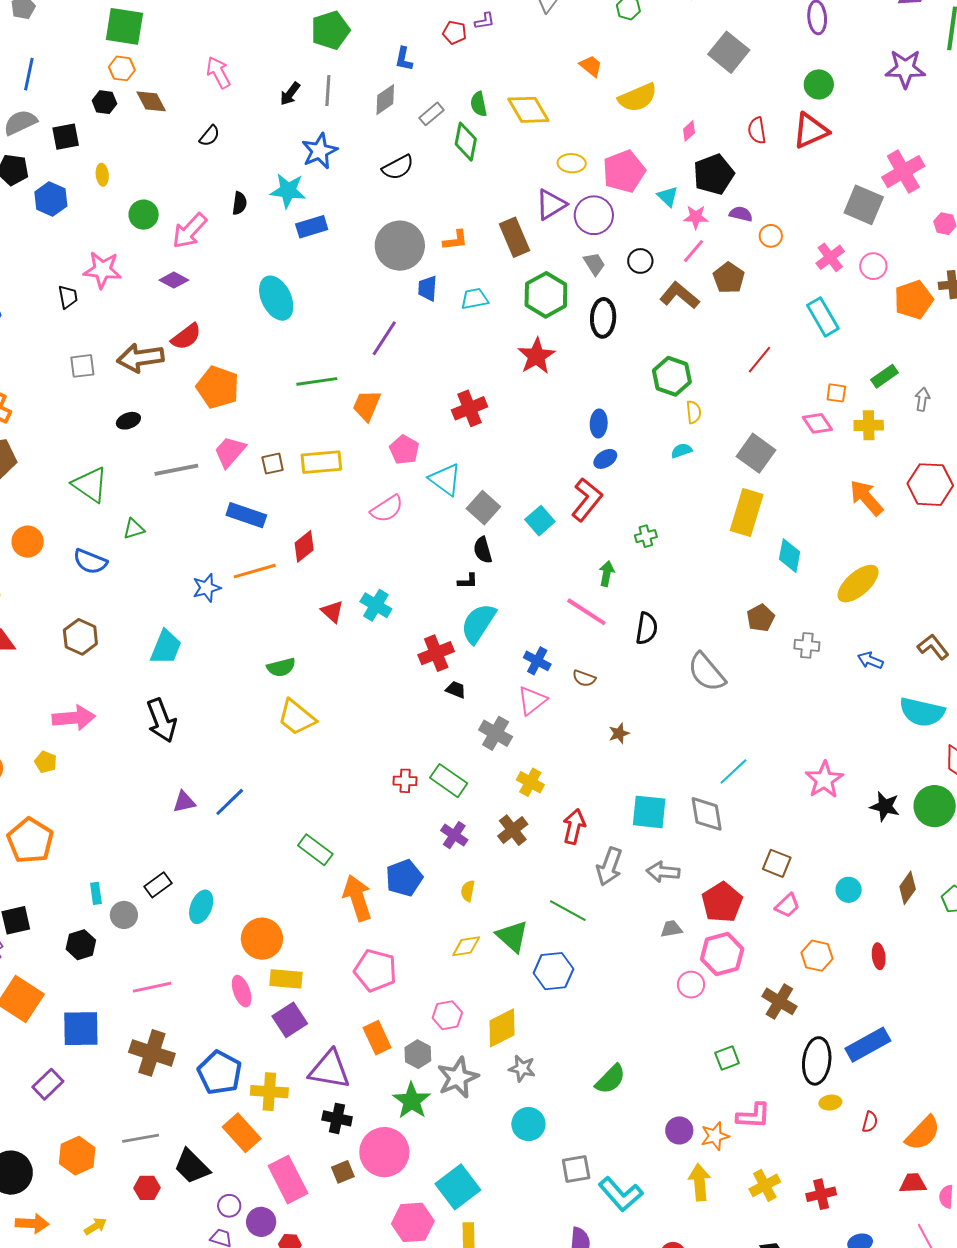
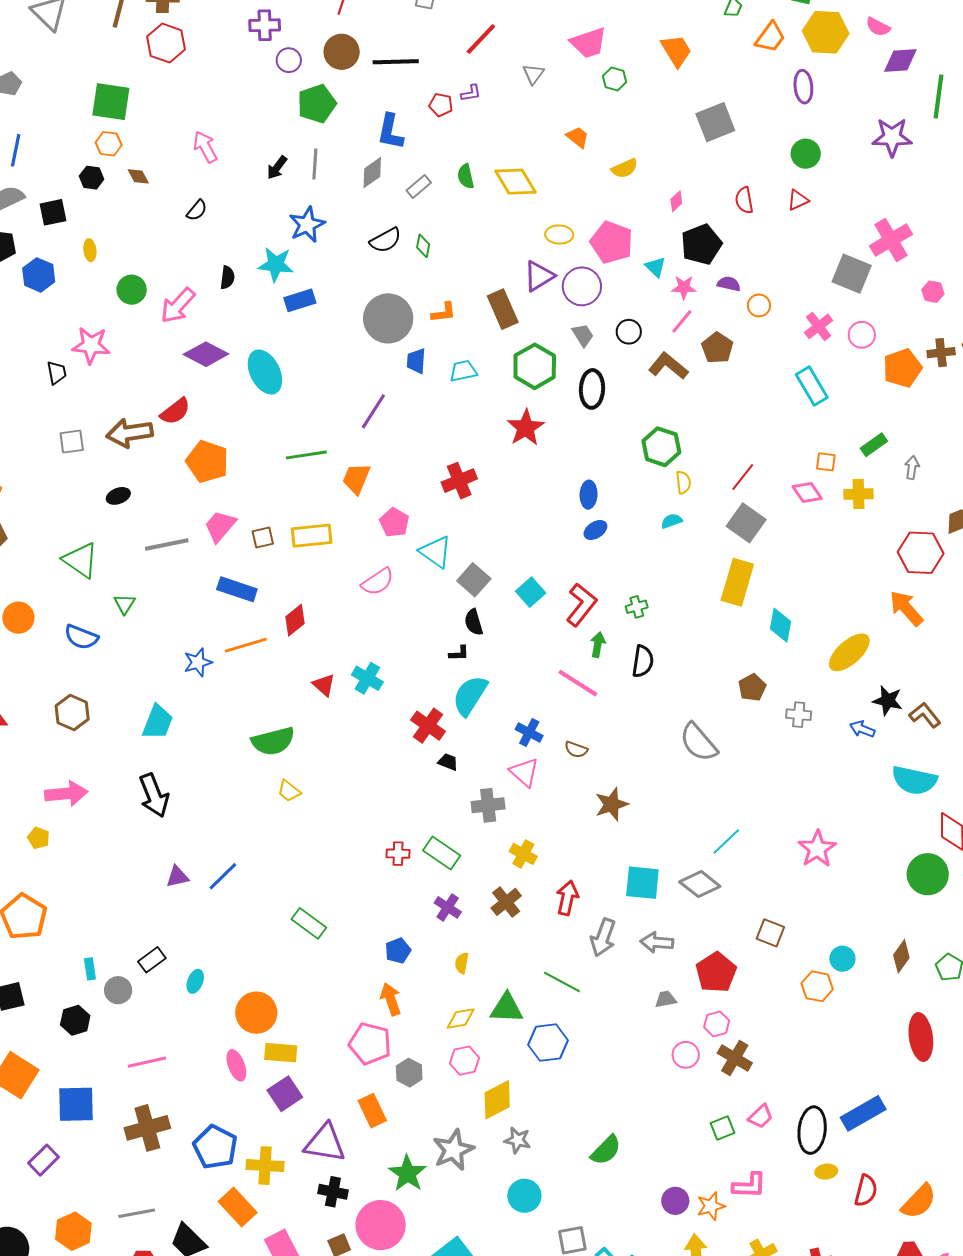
gray square: (729, 52) -> (715, 122), turned 30
blue L-shape: (404, 59) -> (390, 132), size x1.5
yellow semicircle: (638, 98) -> (625, 168), size x0.7
brown diamond: (151, 101) -> (138, 176), size x0.7
red triangle: (811, 131) -> (798, 200), size x0.6
green diamond: (466, 142) -> (423, 246), moved, size x0.6
pink pentagon: (624, 171) -> (612, 242), turned -30
purple diamond: (174, 280) -> (206, 354), moved, size x1.5
red line: (760, 360) -> (743, 477), moved
orange arrow: (866, 498) -> (906, 608), moved
red L-shape: (587, 500) -> (581, 605), moved
green triangle: (134, 529) -> (125, 604), turned -40
black semicircle: (647, 628) -> (643, 661), moved
red cross: (436, 653) -> (428, 726), turned -32
green semicircle: (281, 667) -> (273, 741), size x1.5
pink triangle: (532, 701) -> (524, 772), turned -40
yellow trapezoid: (297, 717) -> (289, 791), size x0.6
gray cross: (496, 733) -> (488, 805), turned -36
brown star: (619, 733) -> (612, 804), size x1.6
black star: (885, 806) -> (888, 701), moved
gray diamond: (707, 814) -> (700, 884), turned -42
blue pentagon: (404, 878) -> (398, 951), size x0.7
orange arrow: (357, 898) -> (391, 999), moved, size x0.7
pink trapezoid: (787, 905) -> (761, 1116), moved
cyan ellipse: (201, 907) -> (195, 981), size x0.7
green triangle: (512, 936) -> (507, 1008), turned -39
pink hexagon: (722, 954) -> (717, 1024), size x0.6
orange hexagon: (817, 956) -> (817, 986), moved
red ellipse: (879, 956) -> (921, 1037), moved, size x1.8
brown cross: (779, 1001) -> (735, 1058), moved
pink hexagon: (447, 1015) -> (465, 1061), moved
brown cross: (152, 1053) -> (147, 1128), turned -33
gray hexagon: (418, 1054) -> (409, 1073), moved
red semicircle: (870, 1122) -> (866, 1191), size x1.5

